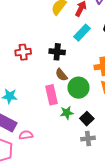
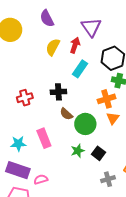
pink rectangle: (52, 95) -> (44, 138), moved
gray cross: (88, 139) -> (108, 179), moved

